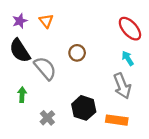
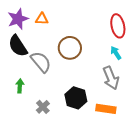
purple star: (20, 21) -> (18, 19), size x1.5
orange triangle: (46, 21) -> (42, 19), turned -48
red ellipse: (130, 29) -> (118, 26), turned 30
brown circle: (77, 53) -> (70, 48), size x1.5

